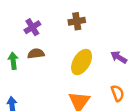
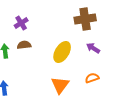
brown cross: (77, 21) -> (85, 19), moved, size x1.5
orange semicircle: (118, 93) -> (92, 78), turned -88

